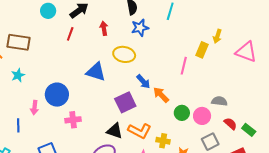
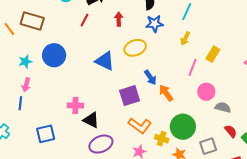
yellow arrow: (217, 36) -> (185, 39), moved
yellow ellipse: (124, 54) -> (135, 48), turned -40
cyan star: (18, 75) -> (25, 62), moved
blue circle: (57, 95) -> (54, 55), moved
pink arrow: (34, 108) -> (26, 85), moved
green circle: (182, 113) -> (183, 127), moved, size x1.6
pink circle: (202, 116) -> (206, 92), moved
black triangle: (115, 131) -> (91, 120), moved

